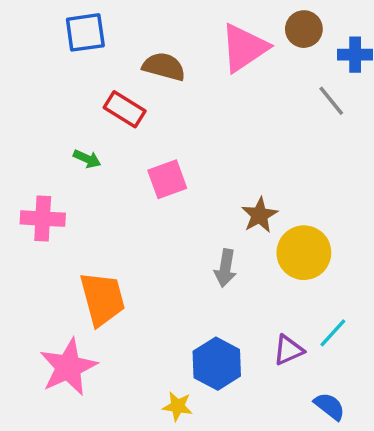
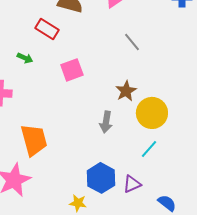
gray line: (331, 101) -> (132, 42), moved
cyan line: (333, 333) -> (149, 149), moved
purple triangle: (289, 350) -> (132, 184), moved

